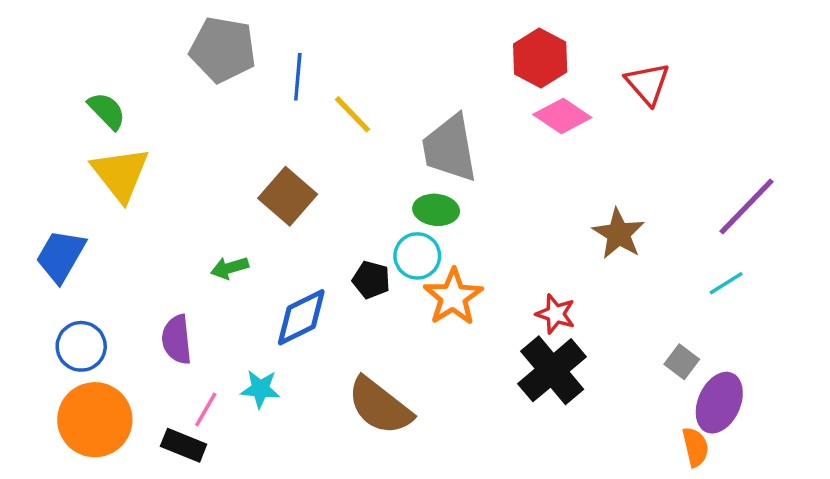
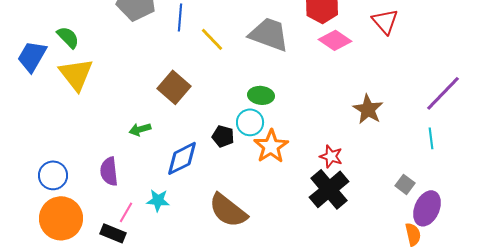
gray trapezoid: (450, 148) -> (269, 34), moved, turned 120
blue trapezoid: (61, 256) -> (32, 56), moved
cyan line: (726, 283) -> (431, 138), turned -65

